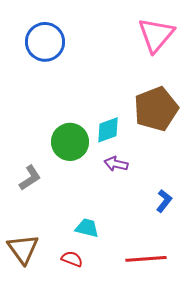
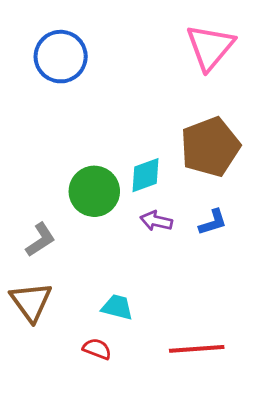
blue L-shape: (164, 201) -> (213, 222), moved, turned 35
brown triangle: (23, 249) -> (31, 302), moved

